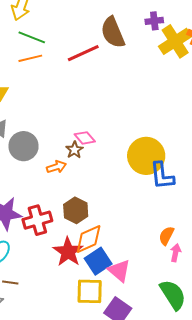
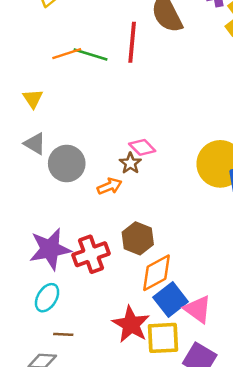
green line: (32, 37) -> (90, 54), moved
red line: (83, 53) -> (132, 42), turned -56
red star: (68, 252) -> (131, 324), moved

